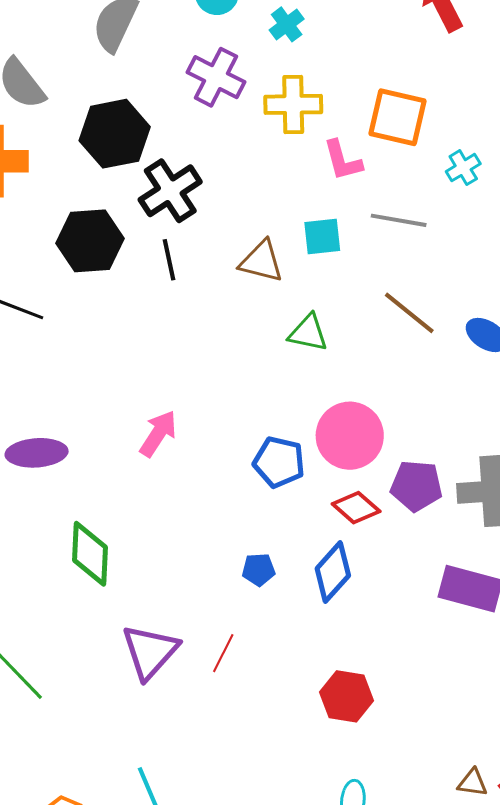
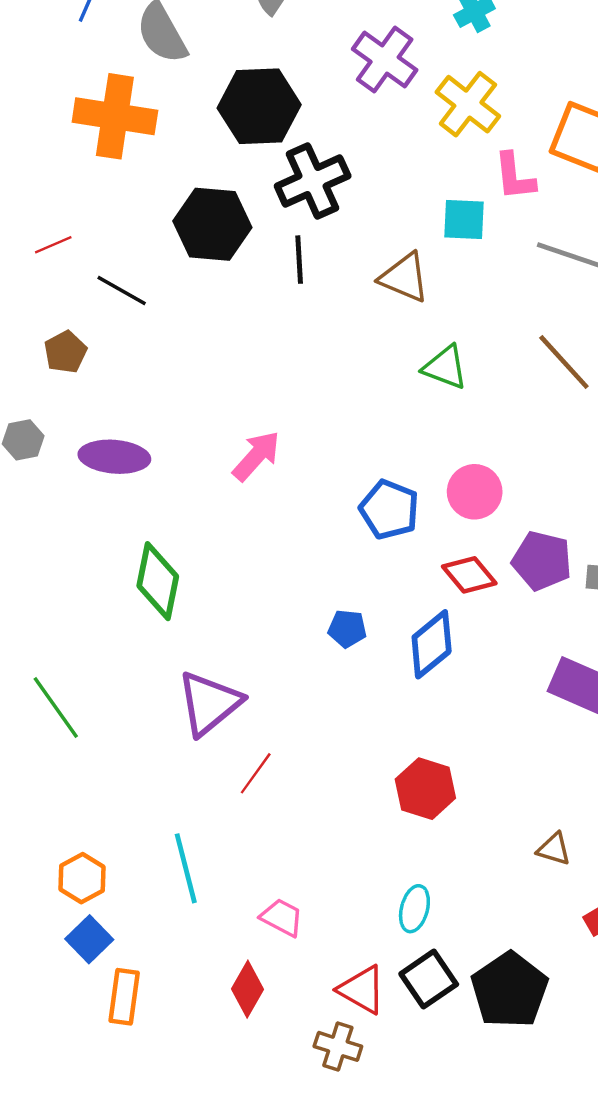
yellow cross: (293, 104) -> (468, 104), turned 30
cyan square: (322, 237) -> (464, 219), moved
pink circle: (350, 436) -> (475, 492), size x0.7
red line: (223, 653) -> (256, 773), moved
brown triangle: (473, 783) -> (554, 849), moved

